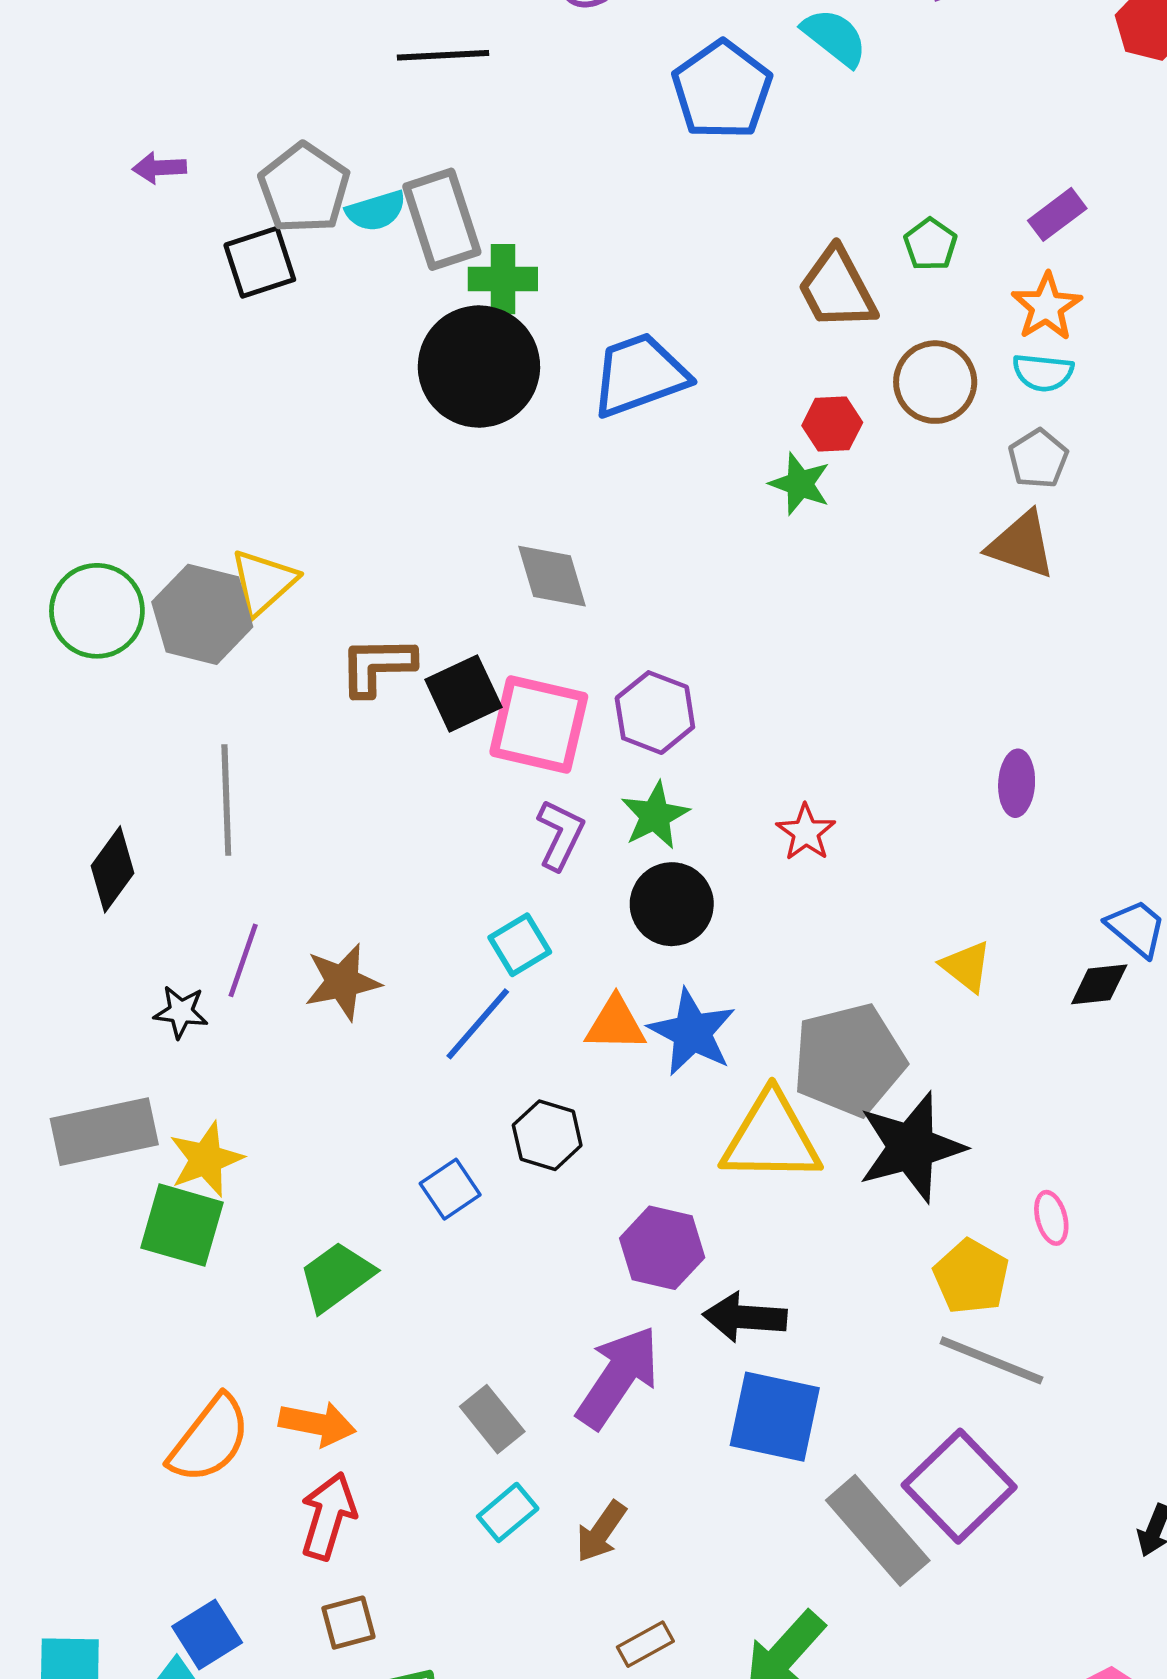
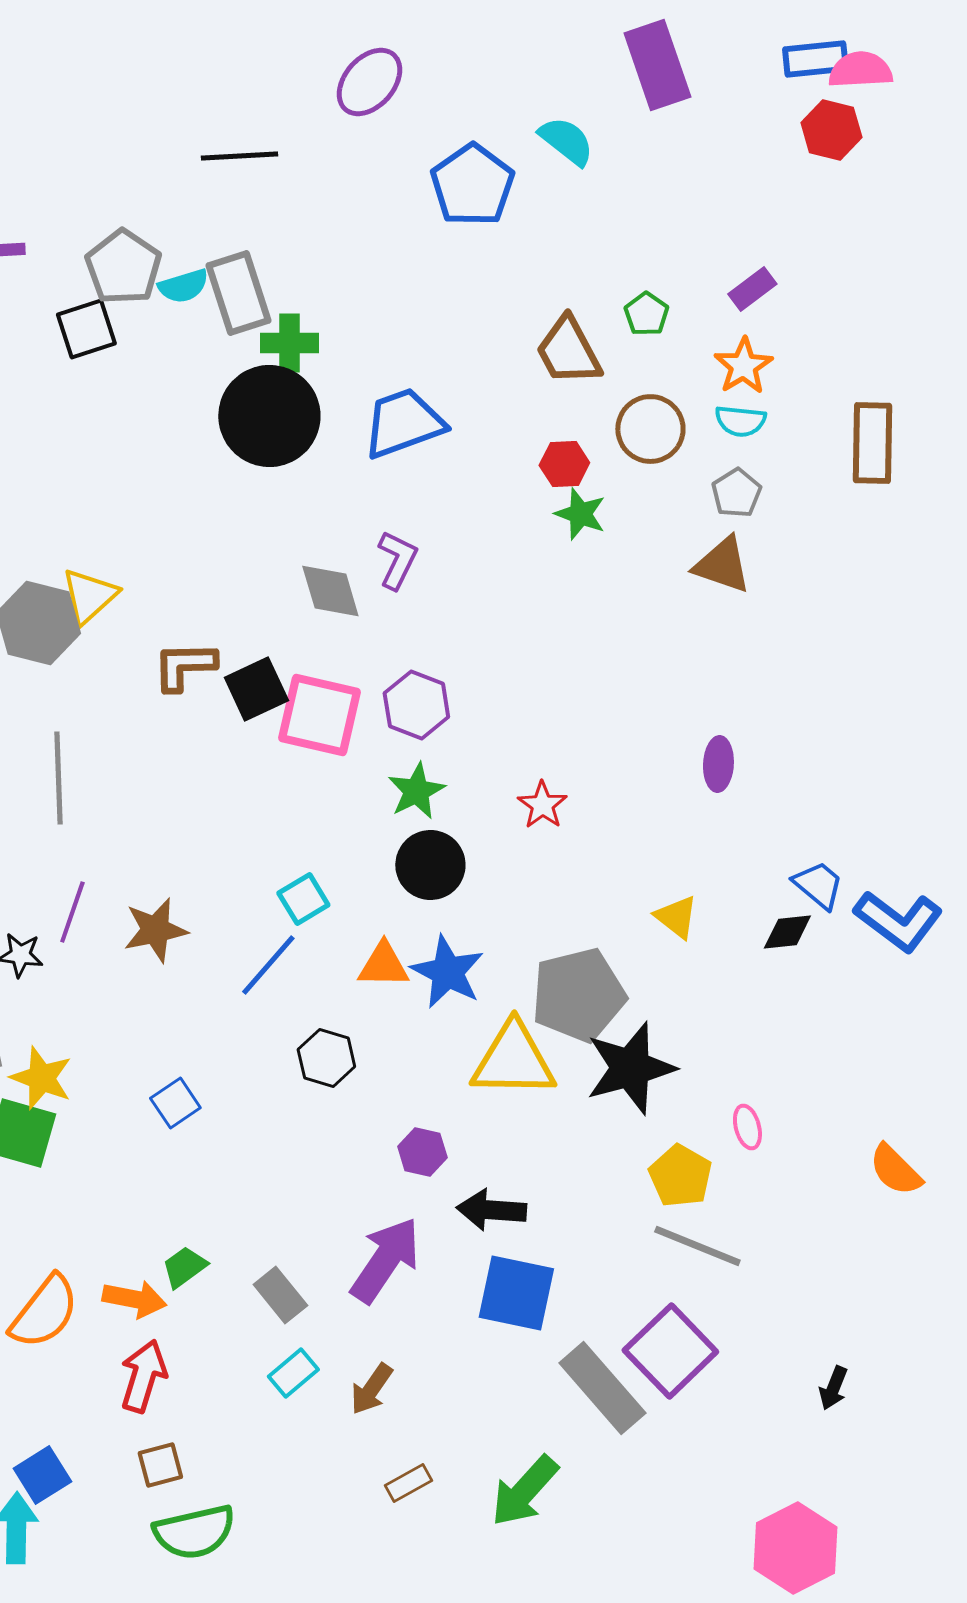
green star: (800, 484) -> (580, 514), moved
purple L-shape: (560, 835) -> (397, 560), moved
yellow star: (206, 1159) -> (41, 1078), turned -30
blue square: (450, 1189) -> (175, 1103), moved
purple hexagon: (662, 1248) -> (422, 1152), size x0.7
green trapezoid: (336, 1277) -> (184, 1267), moved, size x0.7

